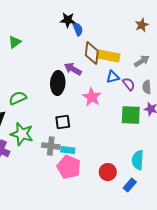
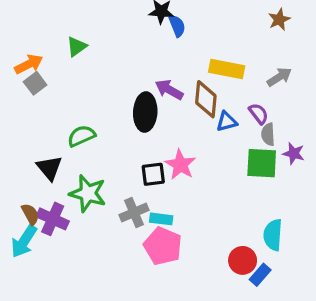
brown diamond: (92, 53) -> (206, 99), moved
blue triangle: (113, 77) -> (227, 122), moved
gray semicircle: (147, 87) -> (268, 134), moved
pink star: (92, 97) -> (180, 165), moved
gray cross: (51, 146) -> (134, 213), turned -30
red circle: (108, 172) -> (243, 260), moved

